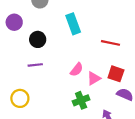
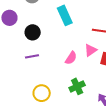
pink triangle: (94, 78) -> (91, 50), moved
yellow circle: (20, 98) -> (42, 93), moved

